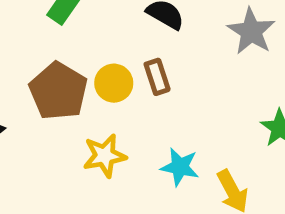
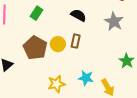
brown rectangle: (157, 77) -> (76, 41), turned 32
yellow star: (105, 156) -> (56, 84), moved

